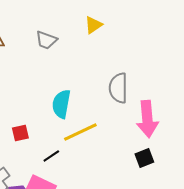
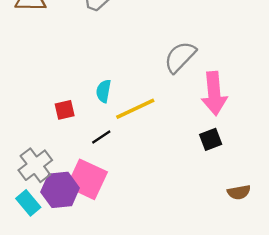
gray semicircle: (118, 88) -> (180, 57), turned 44
cyan semicircle: (61, 104) -> (104, 91), moved, size x0.7

